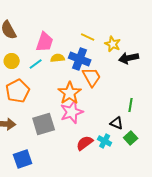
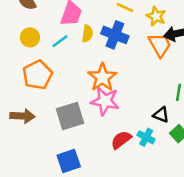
yellow semicircle: (58, 58) -> (87, 34), turned 104
orange trapezoid: (92, 77) -> (160, 45), moved
pink star: (72, 112) -> (105, 101), turned 30
blue square: (23, 159) -> (69, 161), moved

